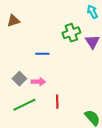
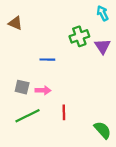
brown triangle: (13, 21) -> (15, 23), turned 40
gray square: (19, 79) -> (22, 87), turned -32

